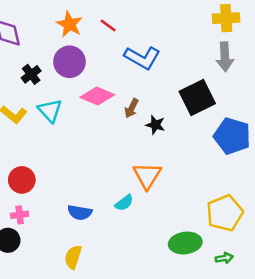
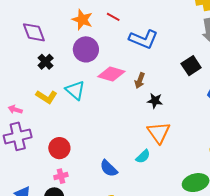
black cross: (31, 74) -> (46, 62), moved
black square: (197, 98) -> (191, 66), size x0.7
black star: (155, 125) -> (155, 101), moved
blue semicircle: (80, 212) -> (109, 168), turned 42

